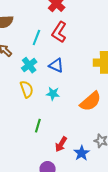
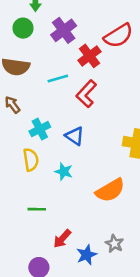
cyan line: (36, 38) -> (58, 78), moved, turned 42
green line: (38, 126) -> (37, 209), turned 64

